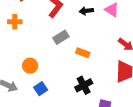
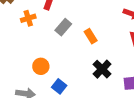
orange cross: (15, 22) -> (28, 18), moved
orange rectangle: (83, 53) -> (91, 36), turned 56

